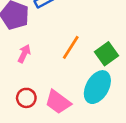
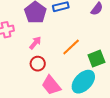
red circle: (26, 98) -> (38, 64), moved

